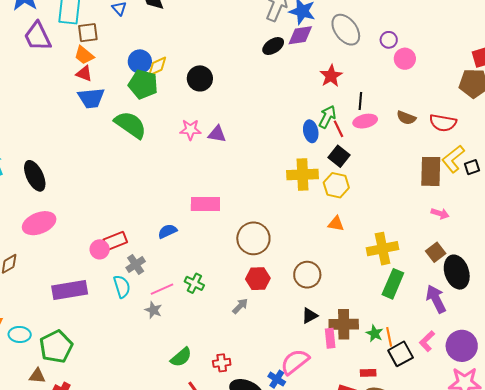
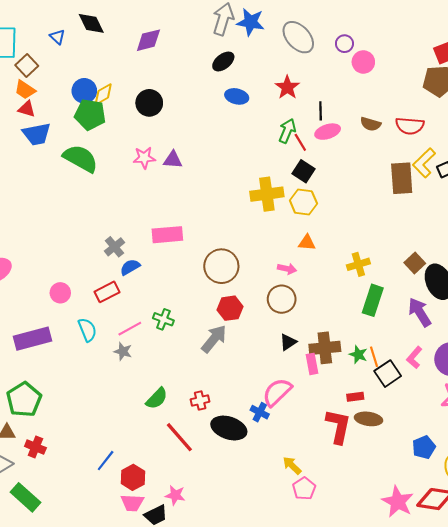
brown square: (88, 33) -> (27, 65), turned -30
purple diamond: (300, 35) -> (148, 40), moved
blue ellipse: (311, 131) -> (237, 96), moved, turned -60
pink arrow: (440, 214) -> (287, 269), moved
red rectangle: (115, 241) -> (107, 292), moved
yellow cross: (383, 249) -> (358, 264), size x0.7
gray cross: (136, 264) -> (114, 247), moved
gray arrow: (240, 306) -> (214, 339), size x1.6

